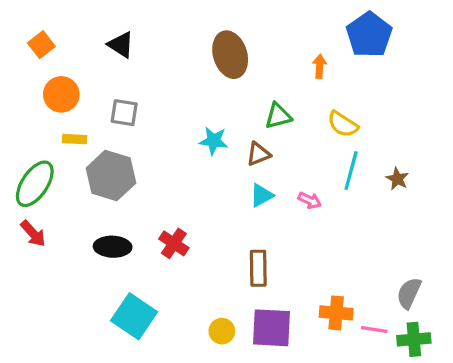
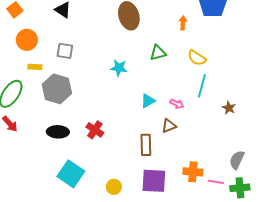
brown triangle: (258, 154) -> (169, 126), moved
brown star: (397, 179) -> (229, 108), moved
yellow circle: (222, 331) -> (114, 187), moved

